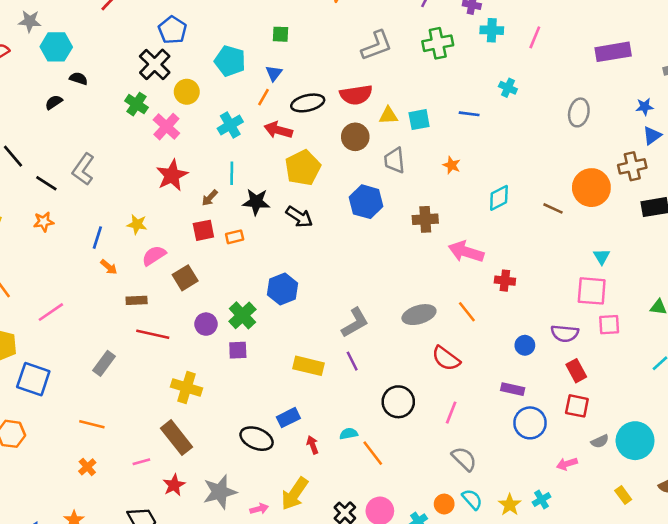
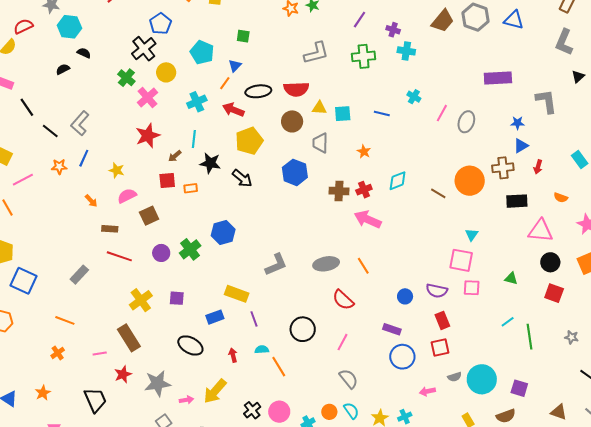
pink line: (535, 37) -> (442, 113), moved
orange star: (44, 222) -> (59, 167), moved
blue line: (97, 238) -> (84, 158), moved
red cross: (505, 281) -> (364, 190), moved, turned -35
pink line: (51, 312) -> (23, 180), moved
purple square: (238, 350) -> (177, 298), moved
purple line: (352, 361) -> (254, 319), moved
yellow cross: (187, 387) -> (141, 300), turned 30
red square: (577, 406) -> (440, 348), turned -30
blue rectangle: (288, 418) -> (215, 317), moved

